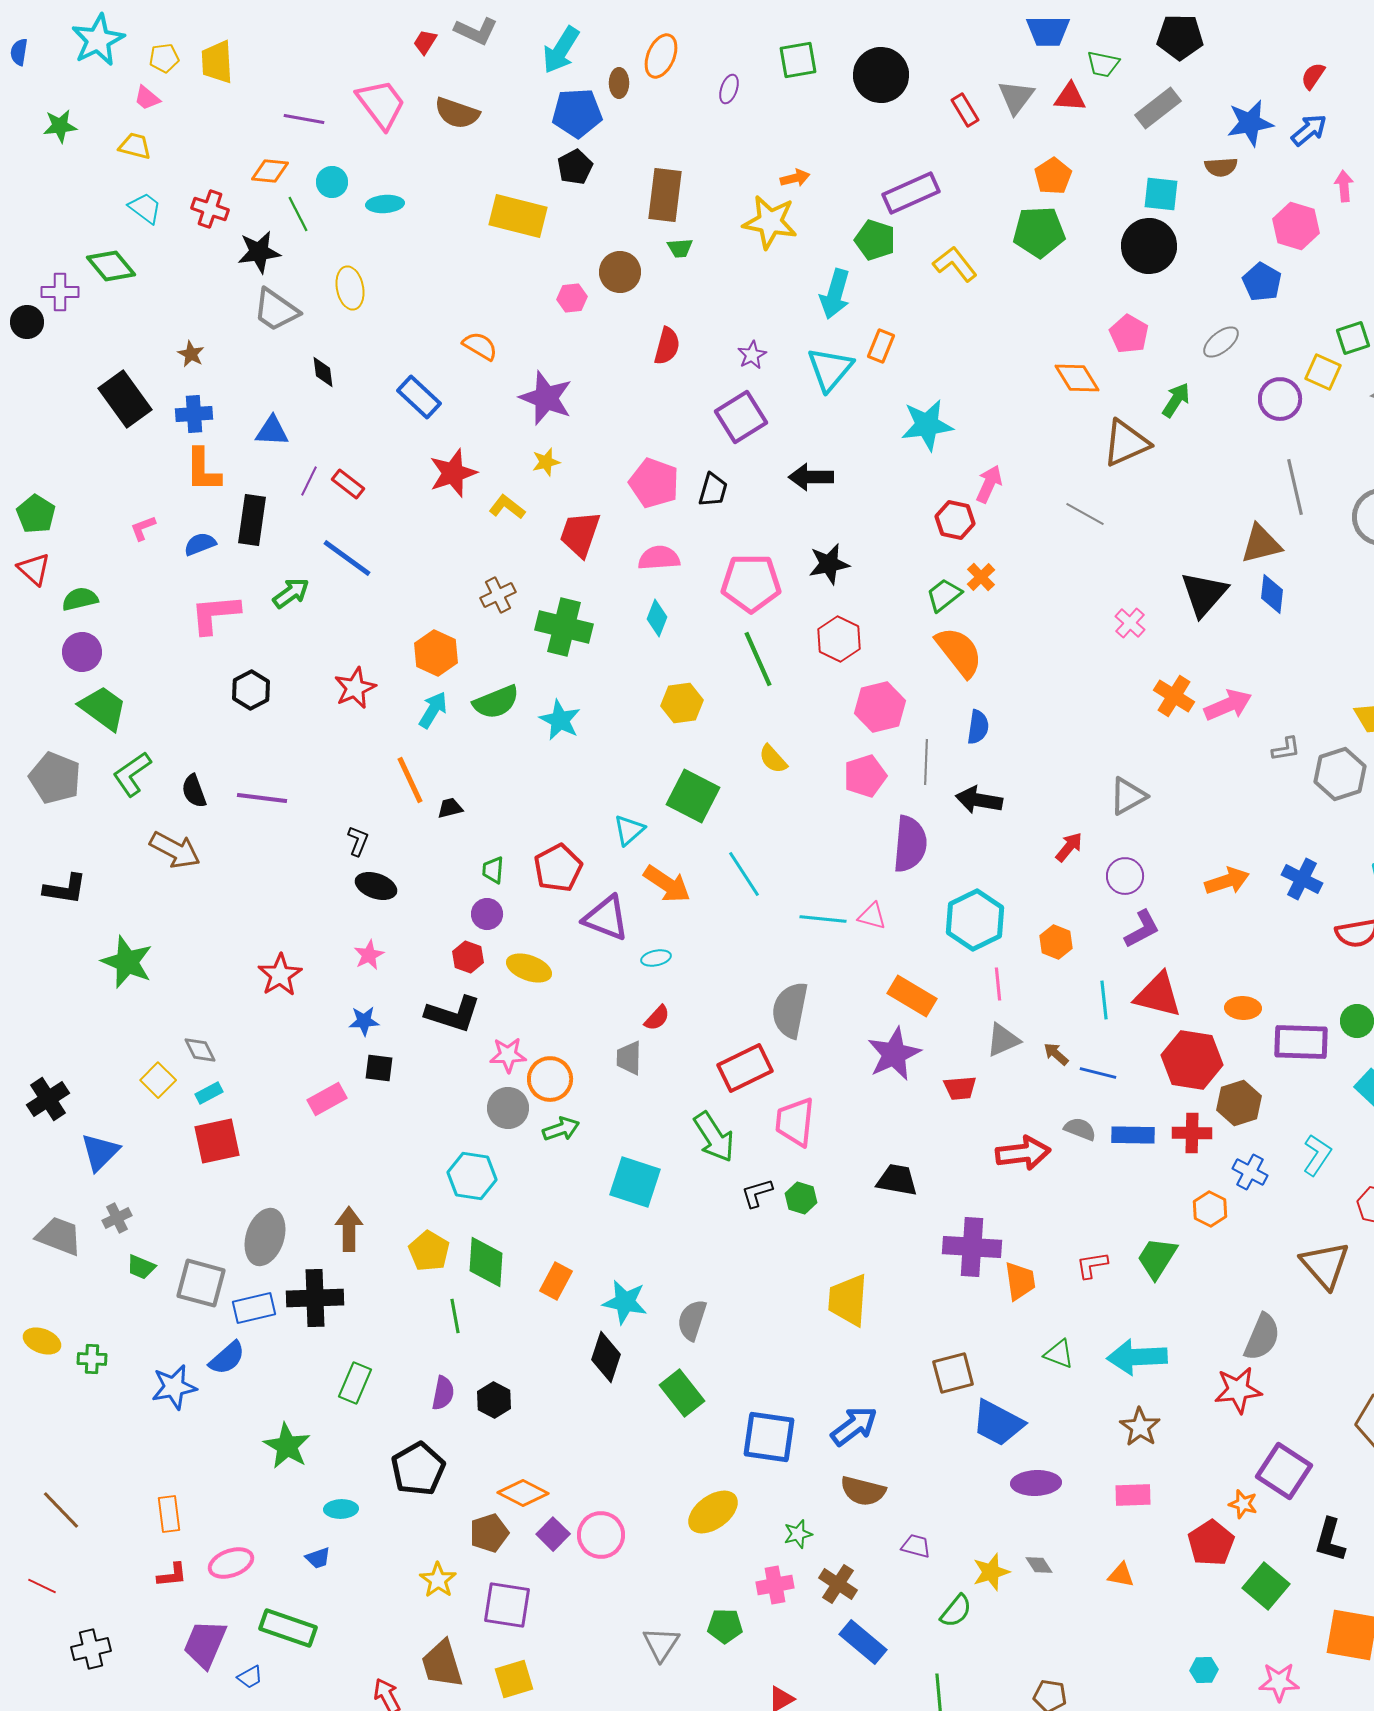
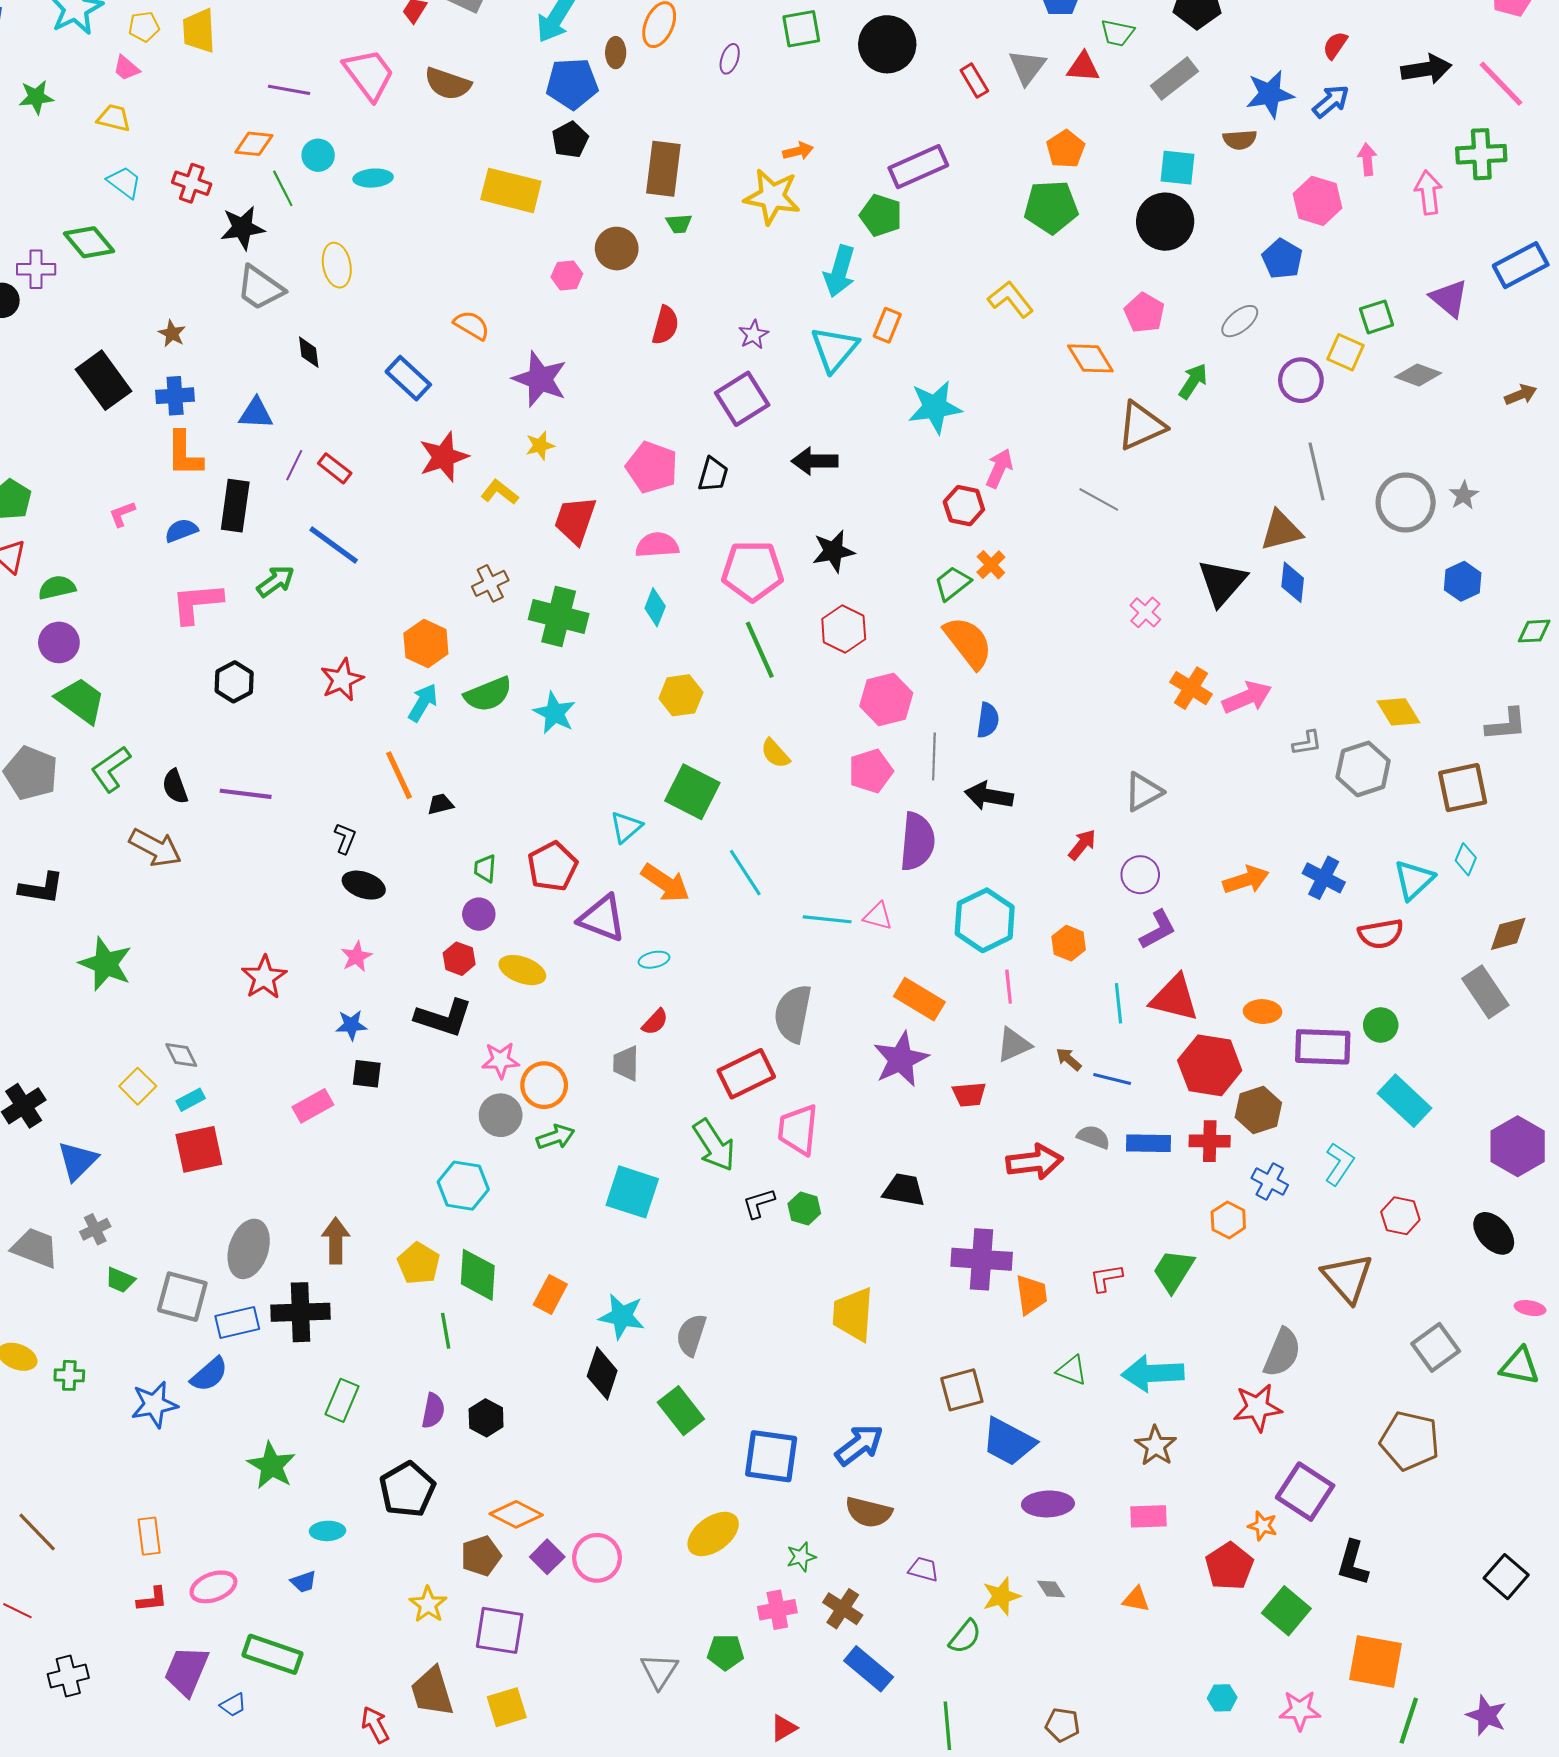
yellow L-shape: (955, 264) -> (1011, 299), moved

